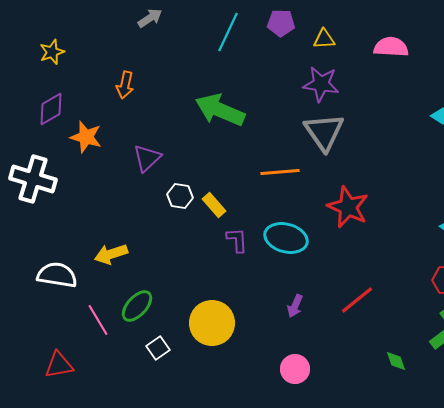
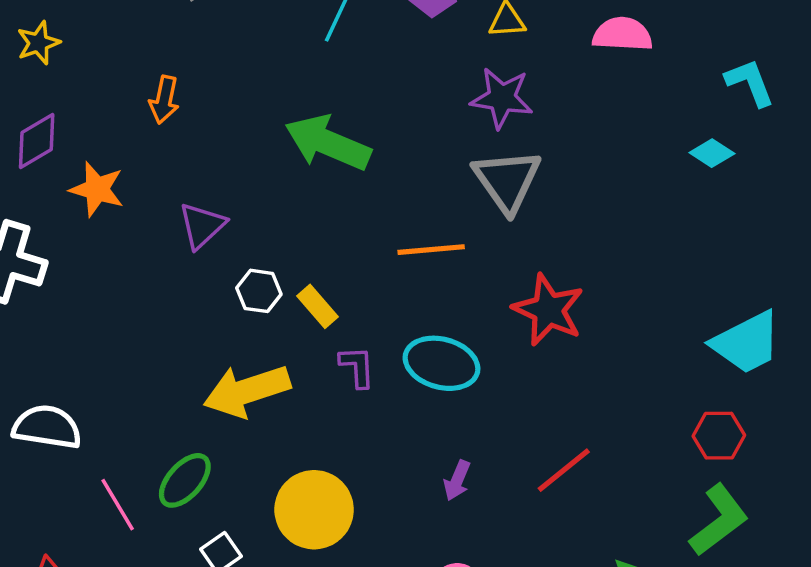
yellow arrow: (111, 254) -> (247, 391), moved, size x1.5

